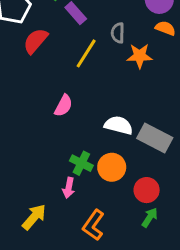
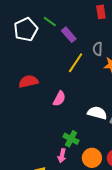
red semicircle: (36, 41) -> (28, 81), moved, turned 36
orange circle: (112, 167) -> (92, 158), moved

